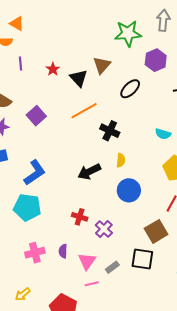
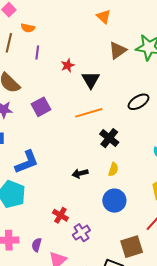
orange triangle: (17, 24) -> (104, 17), moved
brown triangle: (102, 65) -> (118, 50), moved
black arrow: (89, 172) -> (80, 173), size x0.7

